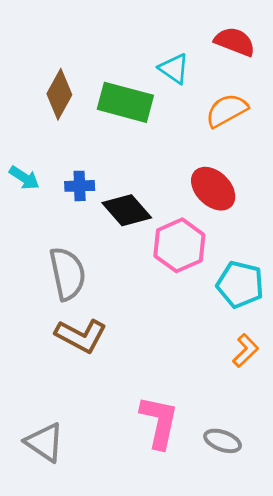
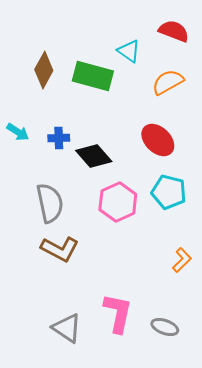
pink hexagon: (179, 245) -> (118, 202), moved
cyan pentagon: (240, 284) -> (169, 192), moved
gray triangle: (45, 442) -> (67, 328), moved

